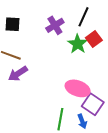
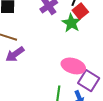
red square: (94, 39) -> (80, 11), moved

